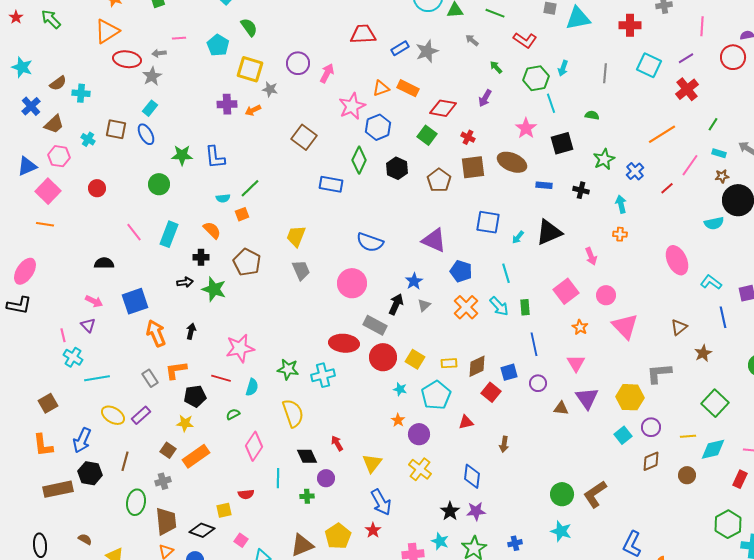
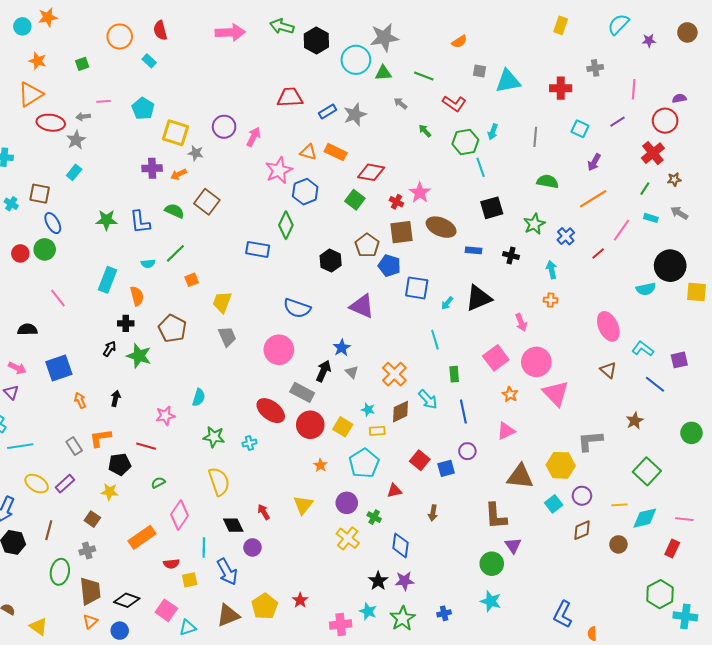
green semicircle: (249, 27) -> (174, 211), moved, turned -30
cyan square: (649, 65) -> (580, 129), size x0.7
orange triangle: (381, 88) -> (308, 152), turned 36
red cross: (687, 89) -> (653, 153), moved
purple arrow: (485, 98) -> (594, 162), moved
green semicircle: (592, 115) -> (547, 181), moved, size x1.5
pink star: (526, 128) -> (420, 193), moved
blue ellipse: (146, 134) -> (53, 223), moved
brown square: (304, 137) -> (207, 202), moved
black hexagon: (397, 168) -> (331, 261), moved
brown star: (722, 176) -> (674, 179), moved
green circle: (159, 184) -> (45, 249), moved
orange square: (242, 214) -> (192, 280), moved
orange semicircle: (212, 230) -> (137, 296), turned 30
cyan rectangle: (169, 234) -> (108, 280), moved
blue pentagon: (461, 271) -> (389, 266), moved
black arrow: (185, 282) -> (110, 349), turned -49
pink circle: (606, 295) -> (536, 362), size x1.5
gray triangle: (424, 305) -> (352, 372), turned -32
cyan arrow: (499, 306) -> (428, 399), moved
blue line: (723, 317) -> (655, 384), turned -40
brown triangle: (679, 327) -> (608, 370), moved, turned -42
orange arrow: (156, 333) -> (80, 400), size x0.6
red ellipse: (344, 343) -> (271, 411), turned 32
pink star: (240, 348) -> (165, 416), size x0.7
pink triangle: (576, 363) -> (506, 431), turned 36
brown diamond: (477, 366) -> (400, 412), moved
blue square: (509, 372) -> (446, 468), moved
cyan cross: (323, 375) -> (249, 443), size x0.6
cyan semicircle: (252, 387) -> (199, 397), moved
cyan star: (400, 389) -> (368, 410), moved
purple triangle: (587, 398) -> (513, 545), moved, size x0.7
brown triangle: (561, 408) -> (520, 476), moved, size x1.8
orange star: (398, 420) -> (320, 465), moved
orange rectangle: (196, 456) -> (142, 537), moved
yellow triangle: (372, 463) -> (303, 505), moved
brown L-shape: (595, 494) -> (496, 516), moved, turned -60
green cross: (307, 496) -> (374, 517), moved, turned 32
blue arrow: (381, 502) -> (227, 572), moved
yellow square: (224, 510) -> (190, 580), moved
pink square: (241, 540) -> (166, 610), size x1.5

